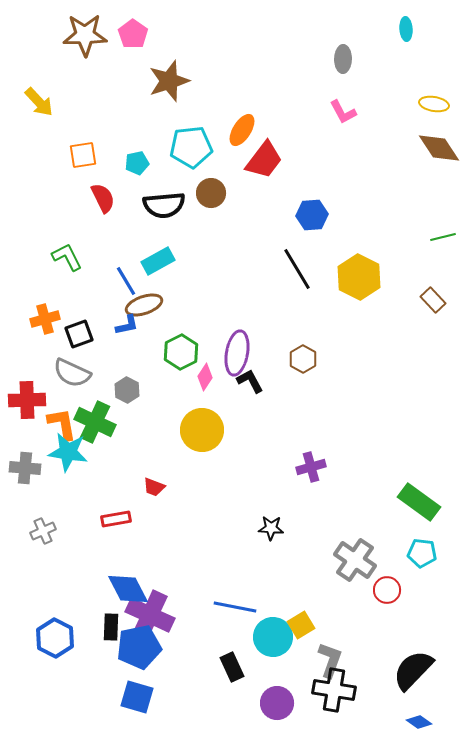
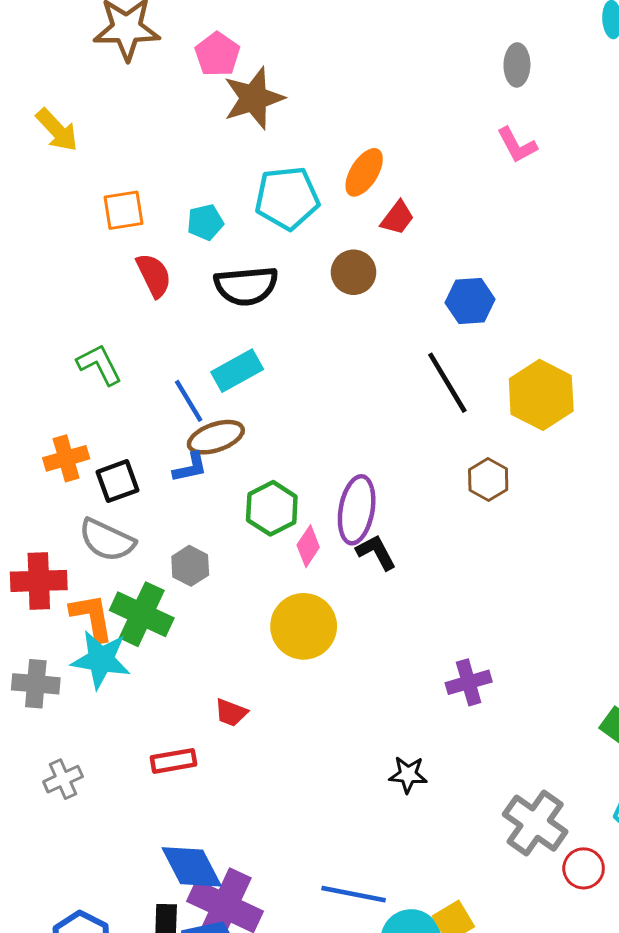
pink pentagon: (133, 34) -> (217, 54), moved
red trapezoid: (264, 160) -> (397, 218), size x0.6
brown circle: (211, 193) -> (354, 272), moved
brown hexagon: (303, 359) -> (488, 480), moved

